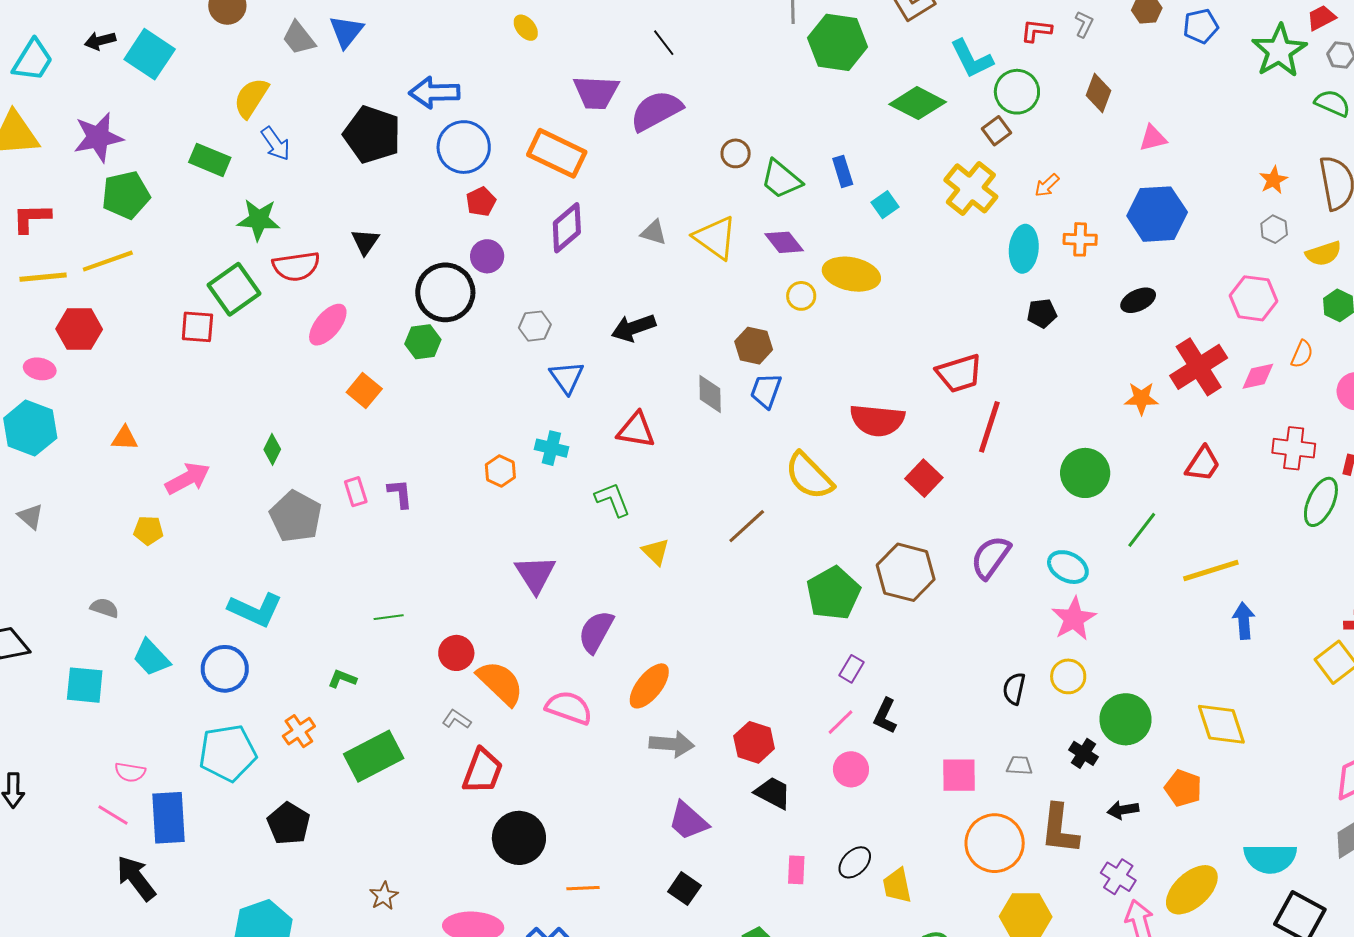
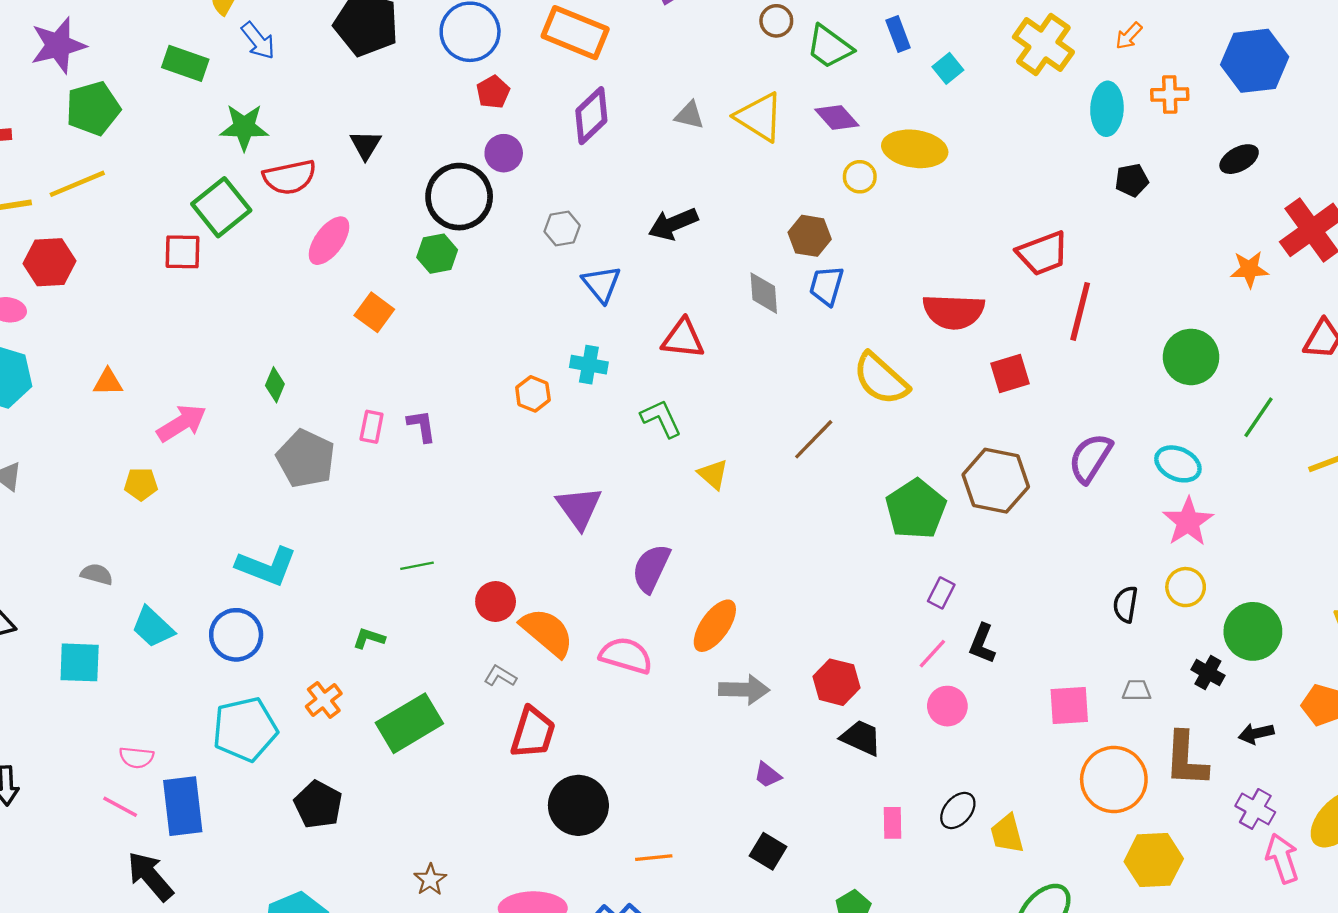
red square: (924, 478) -> (1010, 374), turned 33
pink rectangle: (356, 492) -> (372, 427), turned 32
purple trapezoid: (688, 821) -> (768, 775), size x0.6

